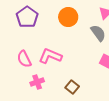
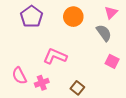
pink semicircle: (24, 59) -> (19, 76), moved

